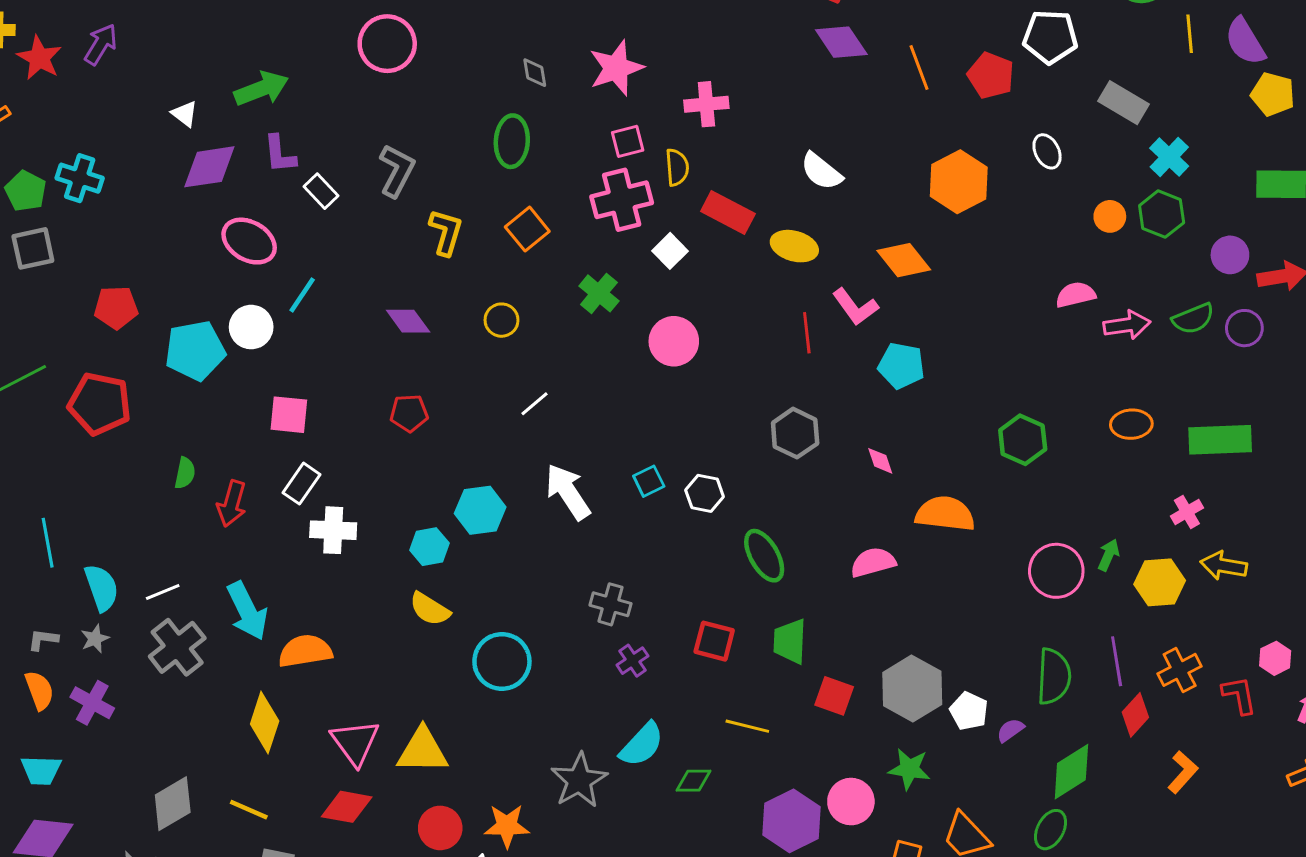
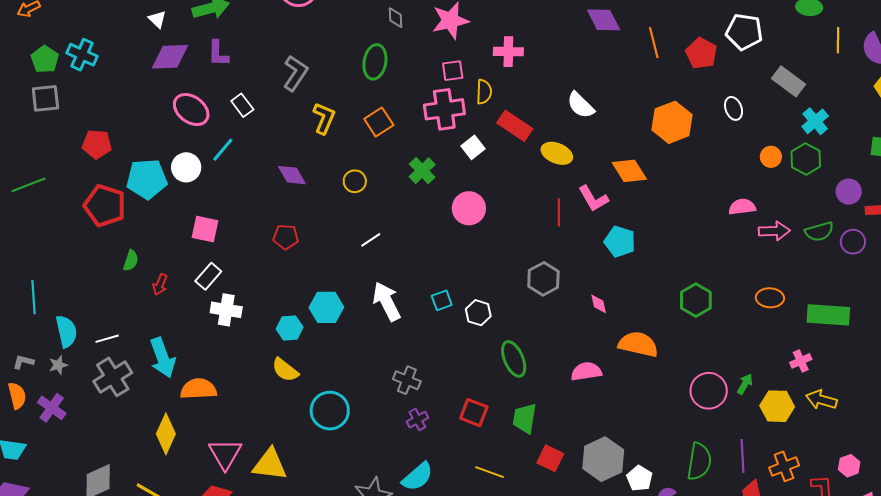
white rectangle: (321, 191) -> (242, 105), moved
red pentagon: (100, 404) -> (105, 206), moved
red arrow: (232, 504) -> (160, 285), size x0.7

